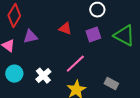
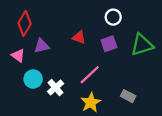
green triangle: (124, 36) -> (142, 45), turned -45
cyan circle: (14, 74) -> (33, 79), moved

